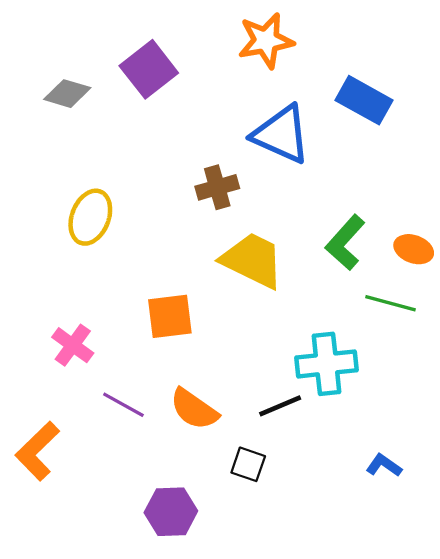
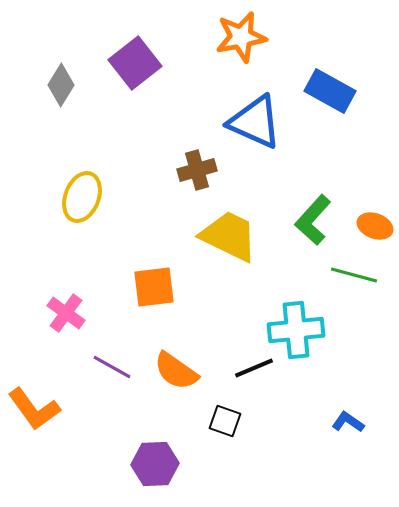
gray diamond: (67, 94) -> (61, 85), turned -75
orange L-shape: (37, 451) -> (34, 409), turned -82

